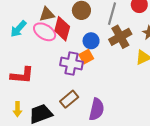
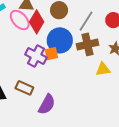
blue circle: (91, 41) -> (60, 40), size x1.6
brown rectangle: (69, 99) -> (24, 88), turned 48

